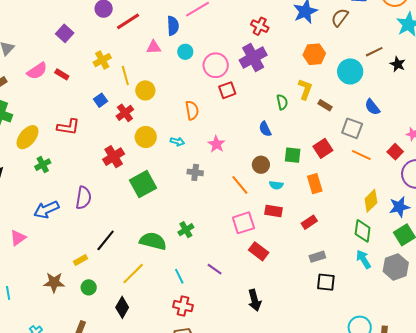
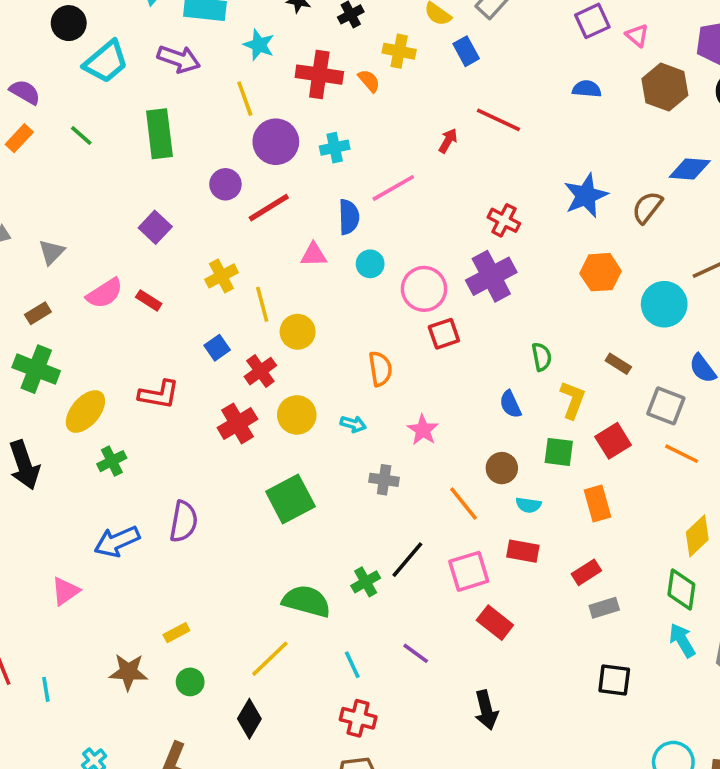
yellow L-shape: (305, 89) -> (573, 400), moved
red cross: (114, 157) -> (237, 423), moved
black line: (106, 240) -> (407, 560), moved
gray rectangle: (317, 257) -> (604, 608), moved

